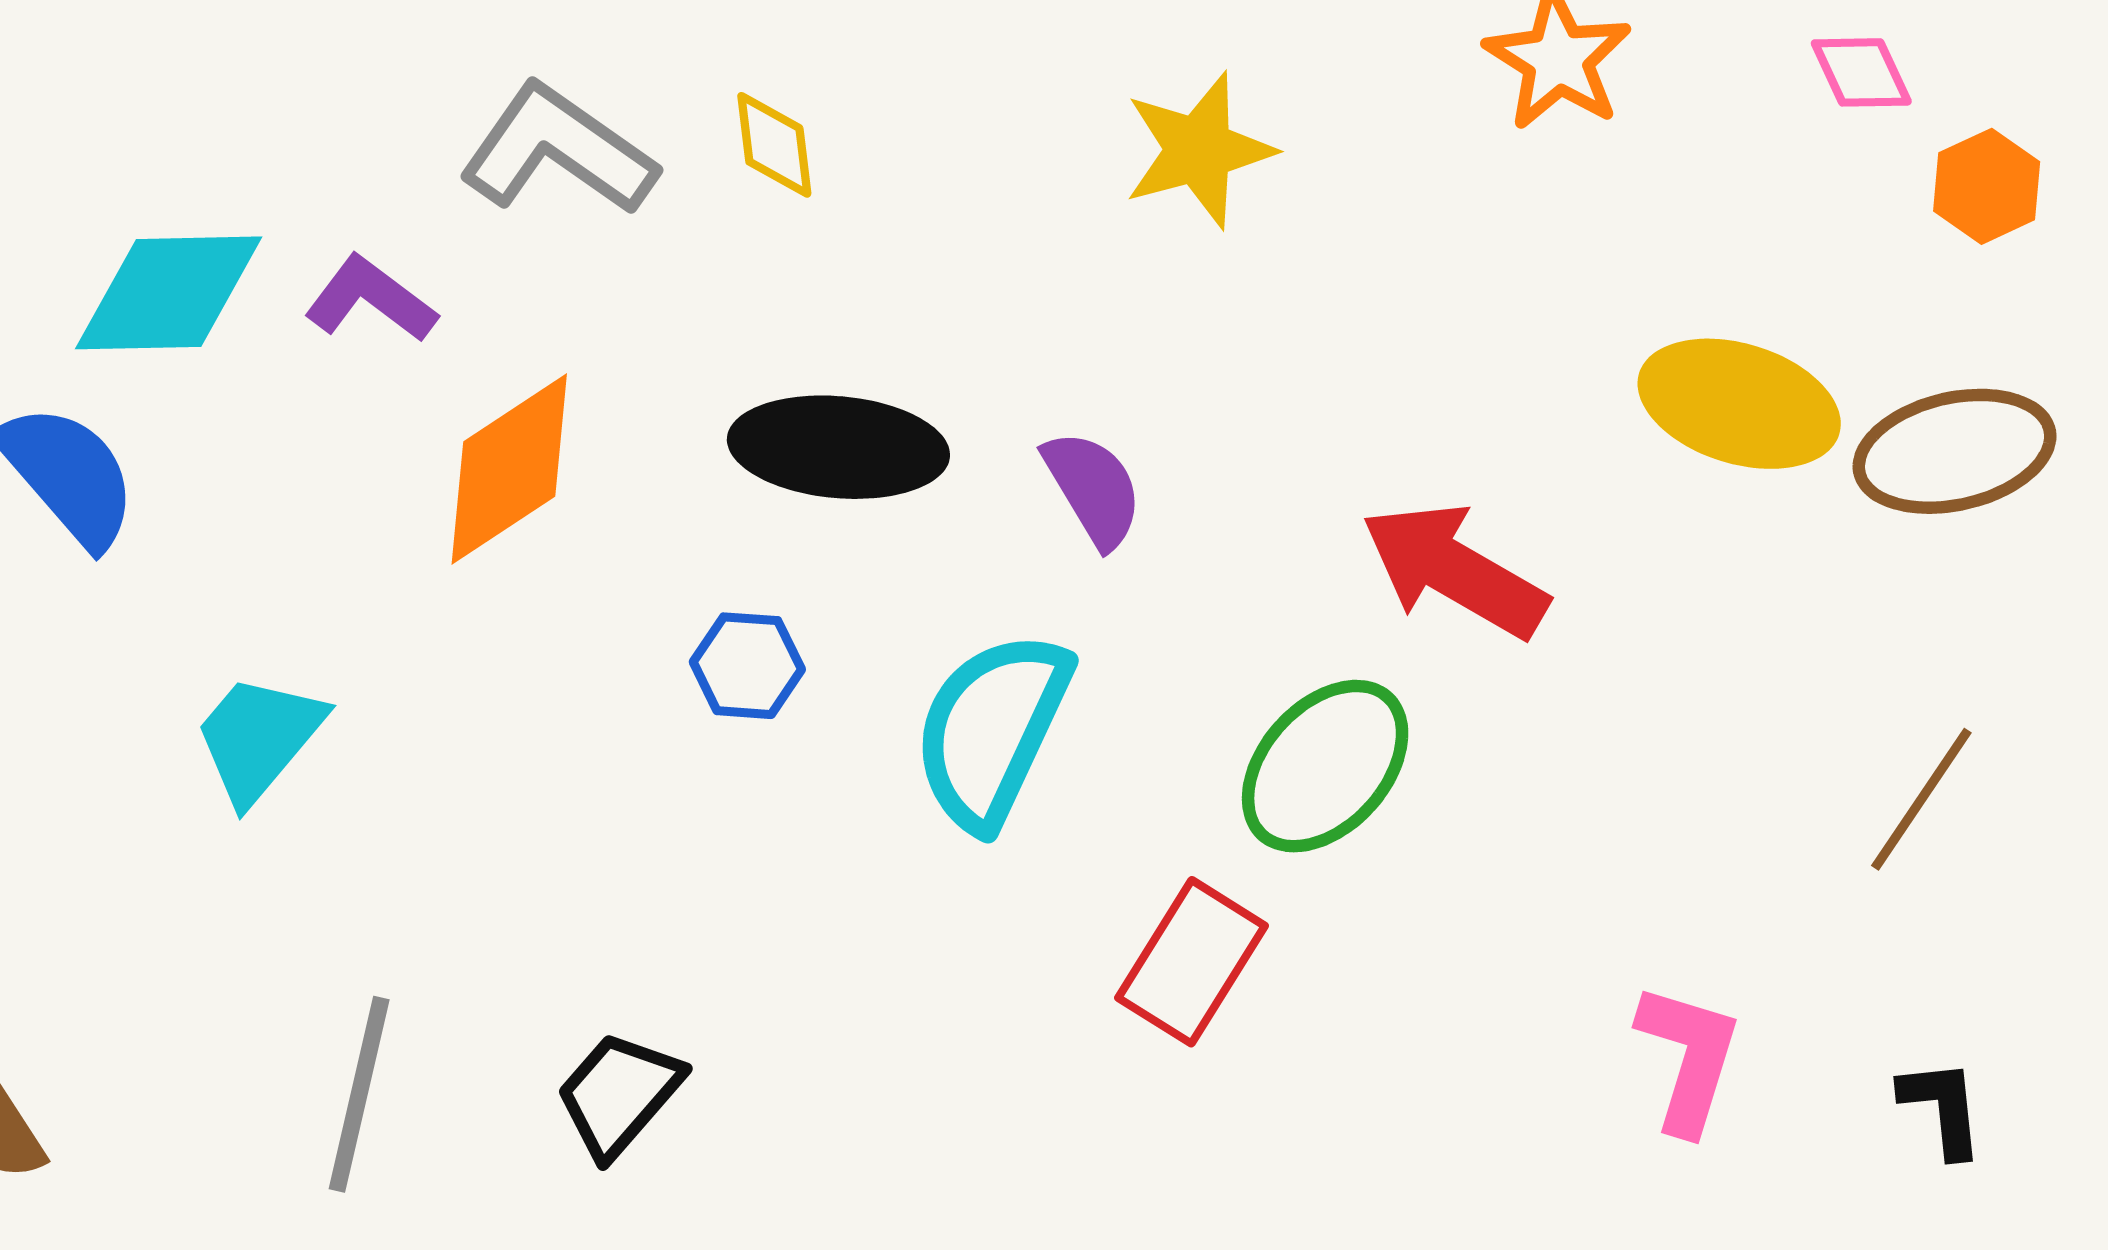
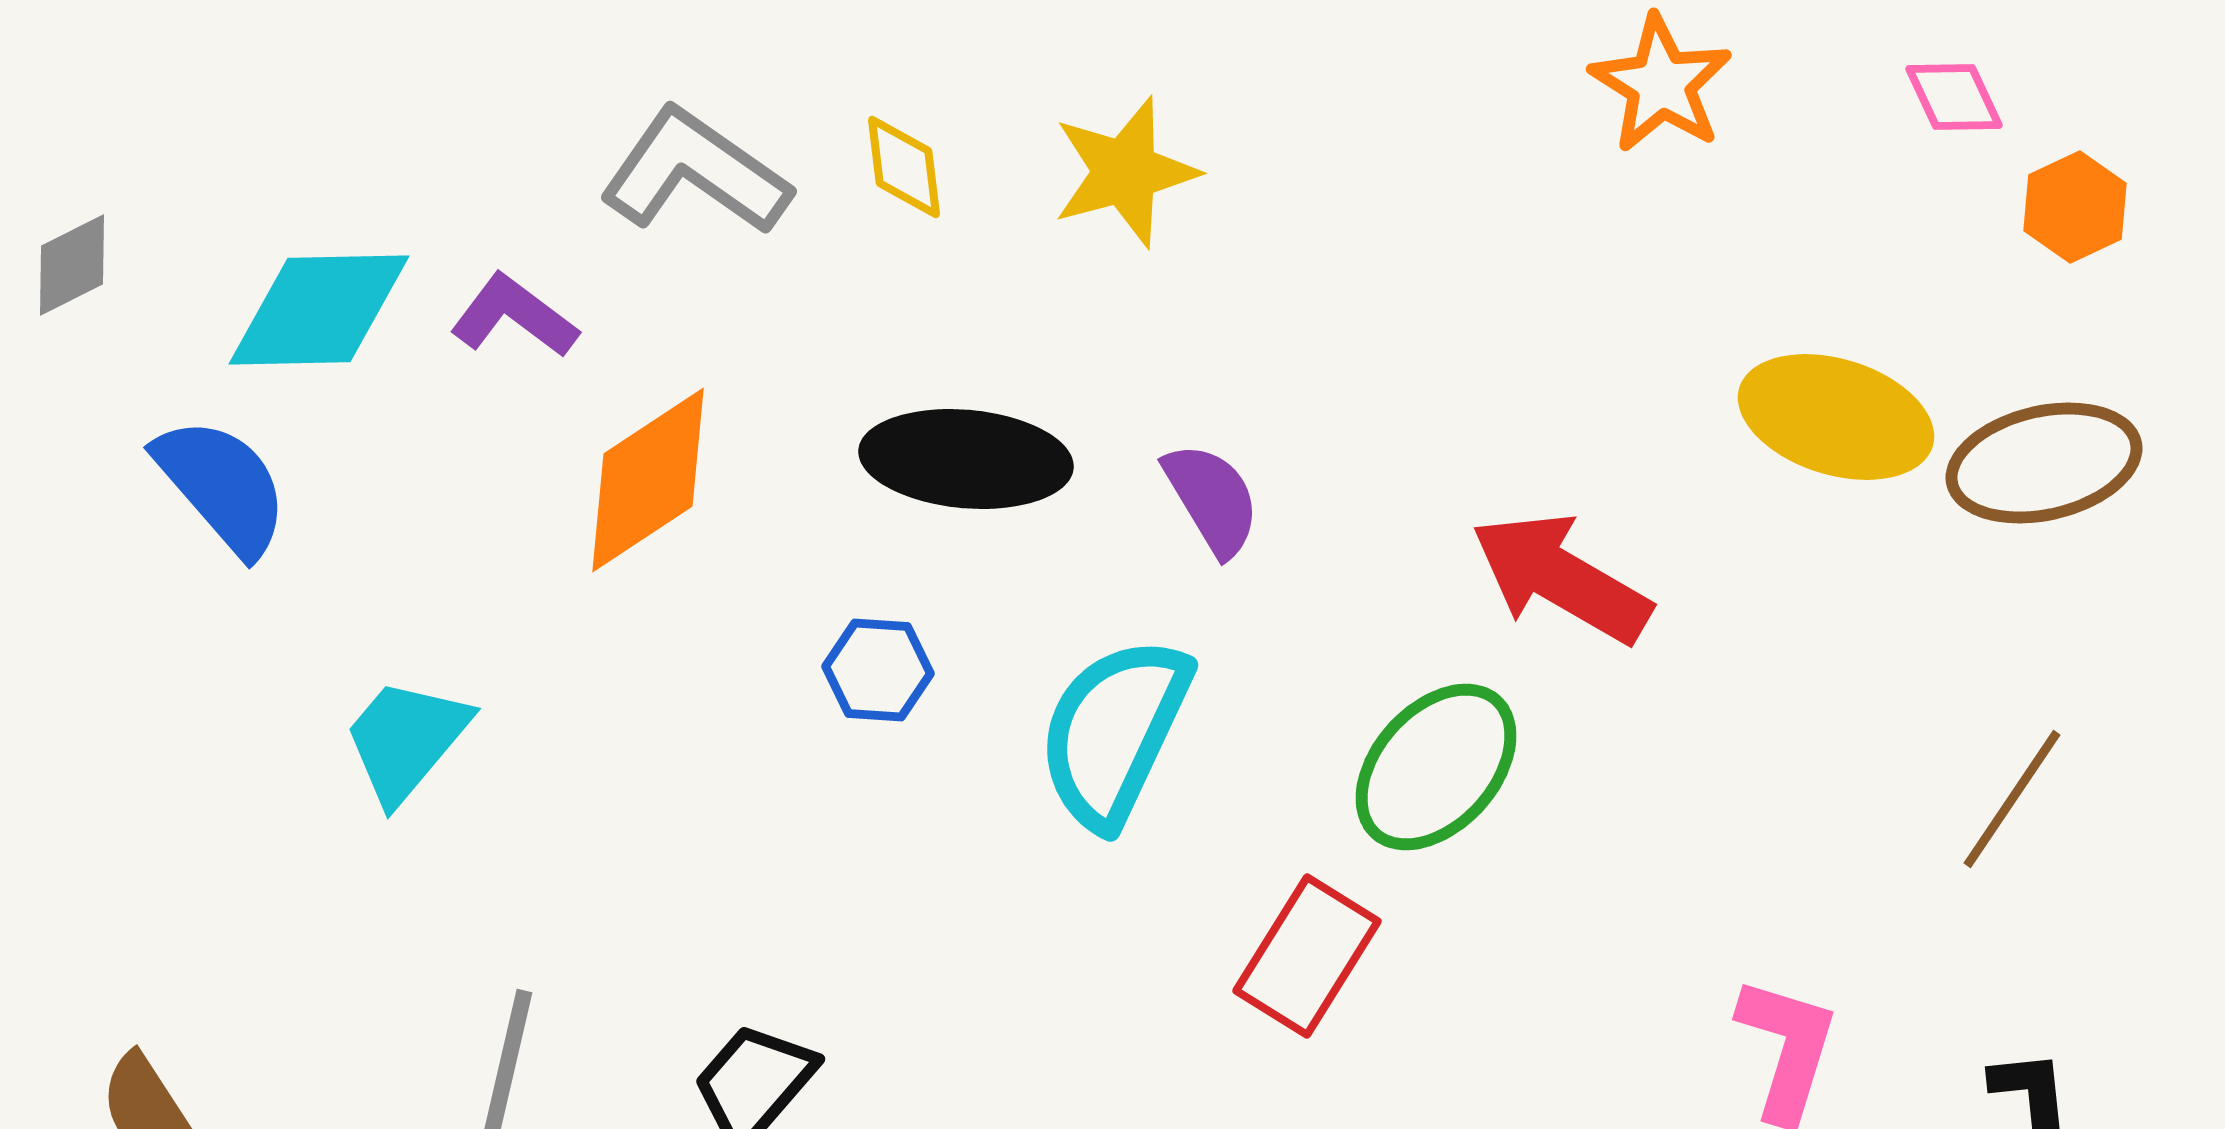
yellow star: (1199, 150) -> (1125, 172), moved

